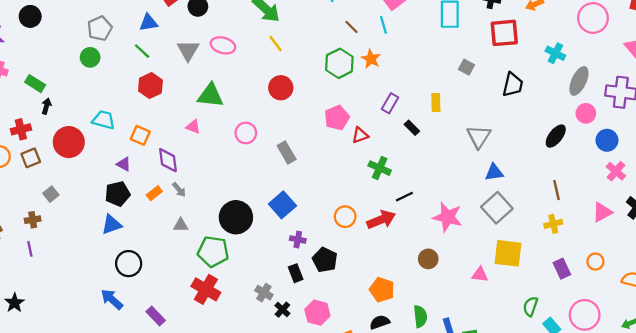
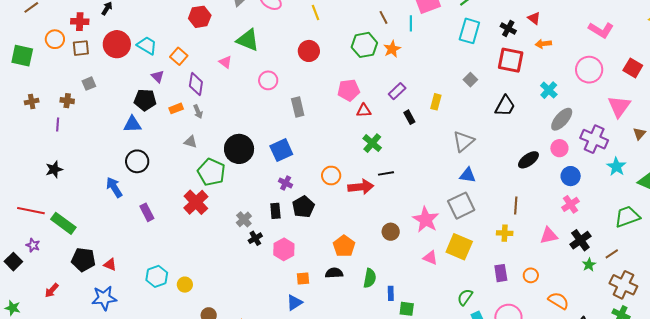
cyan trapezoid: (104, 120) -> (147, 46), moved
pink star: (448, 217) -> (426, 220), moved
black star: (15, 303) -> (54, 169), moved

